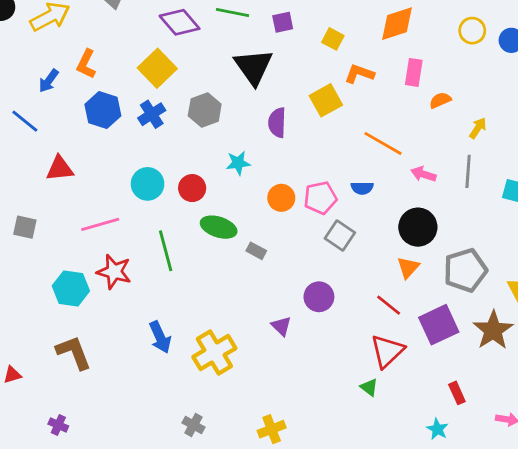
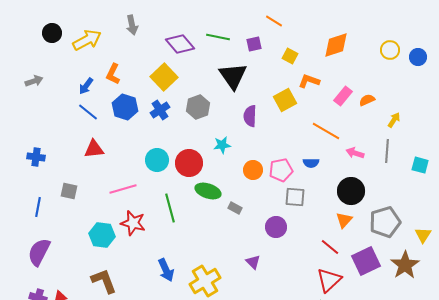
pink rectangle: (414, 72) -> (343, 96), moved, turned 30
blue line: (25, 121) -> (88, 112), moved
red circle: (192, 188) -> (189, 163), size x1.4
gray square: (340, 235) -> (295, 197), turned -30
purple circle: (319, 297) -> (276, 227), moved

